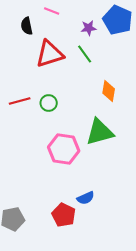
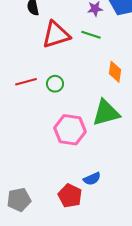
green line: (85, 54) -> (91, 35), turned -36

